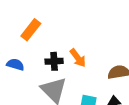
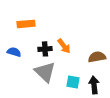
orange rectangle: (31, 30) -> (26, 24), turned 48

